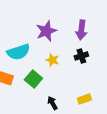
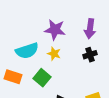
purple star: (46, 31) -> (55, 30), turned 30
yellow star: (52, 60) -> (54, 54), moved

